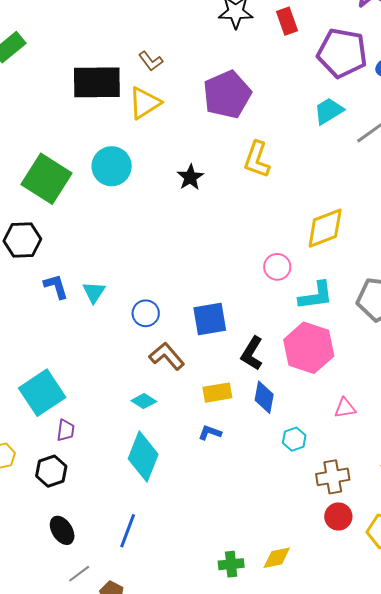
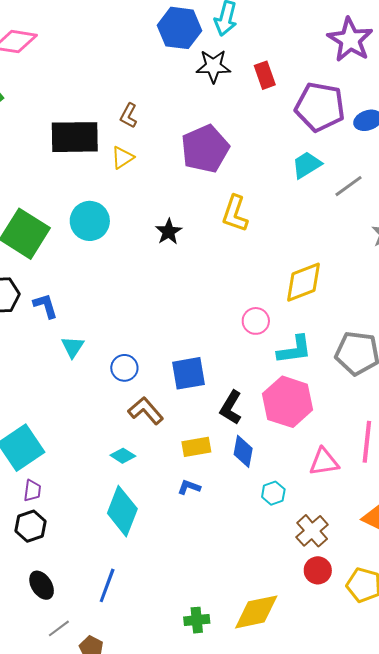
brown L-shape: (151, 61) -> (129, 116), turned 65
yellow triangle: (145, 103) -> (123, 158), size x0.7
blue L-shape: (56, 286) -> (46, 306), moved
pink triangle: (345, 408) -> (324, 462), size x1.4
purple trapezoid: (66, 430) -> (32, 491), moved
brown cross: (333, 477) -> (312, 531), turned -32
yellow diamond: (277, 558) -> (256, 612), size x1.6
green cross: (231, 564) -> (197, 620), moved

